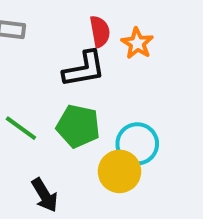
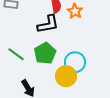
green pentagon: (78, 126) -> (45, 53), turned 30

